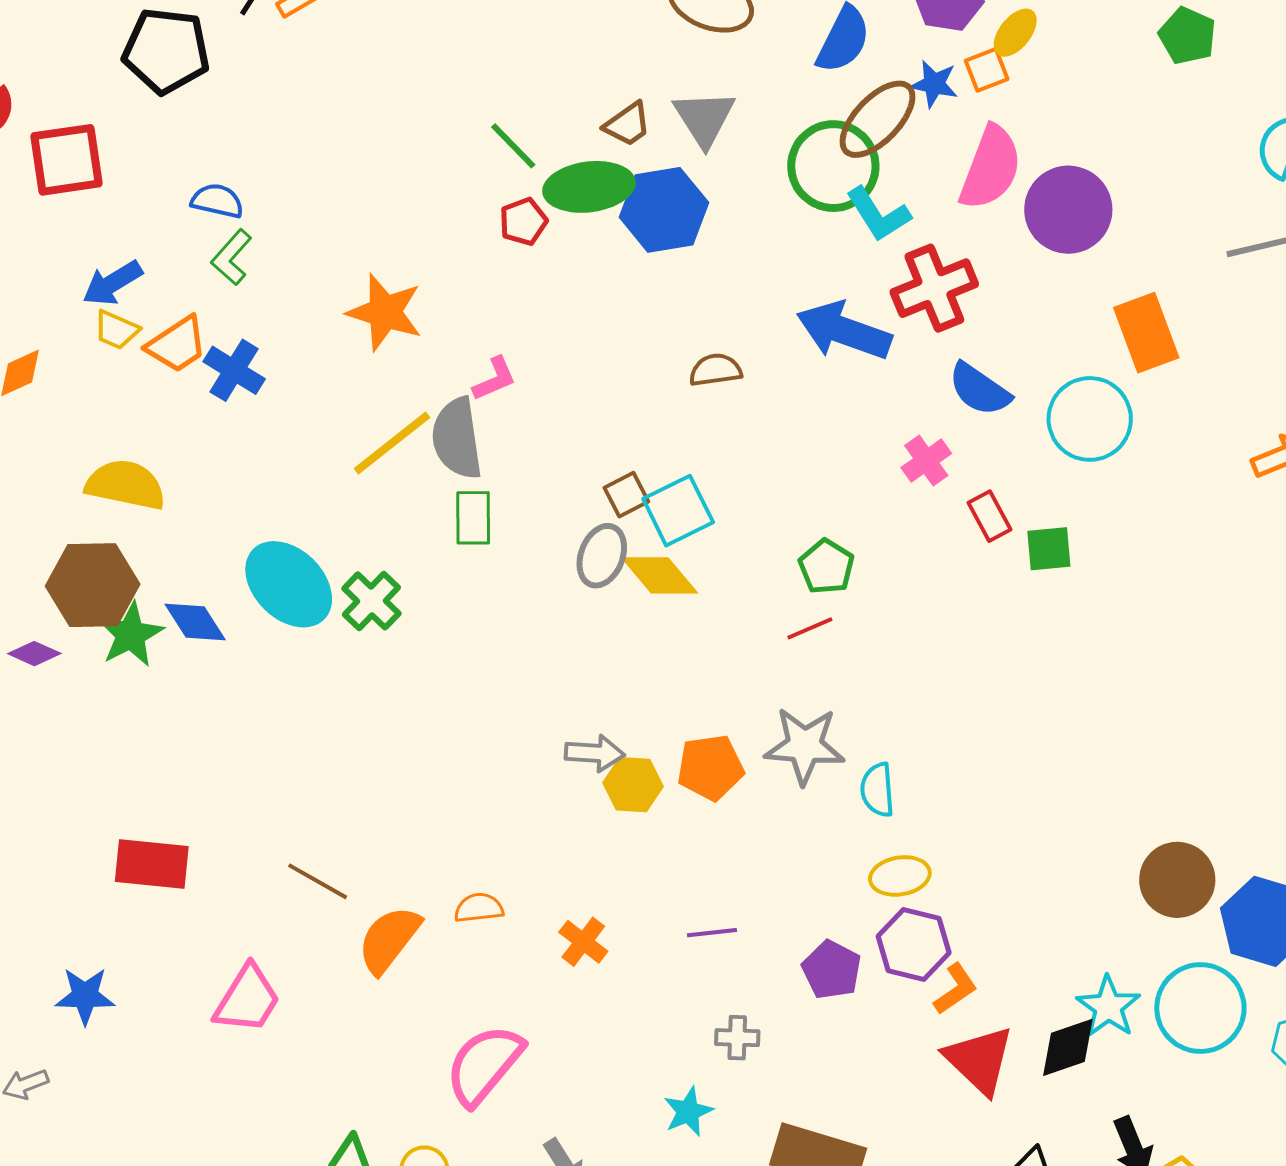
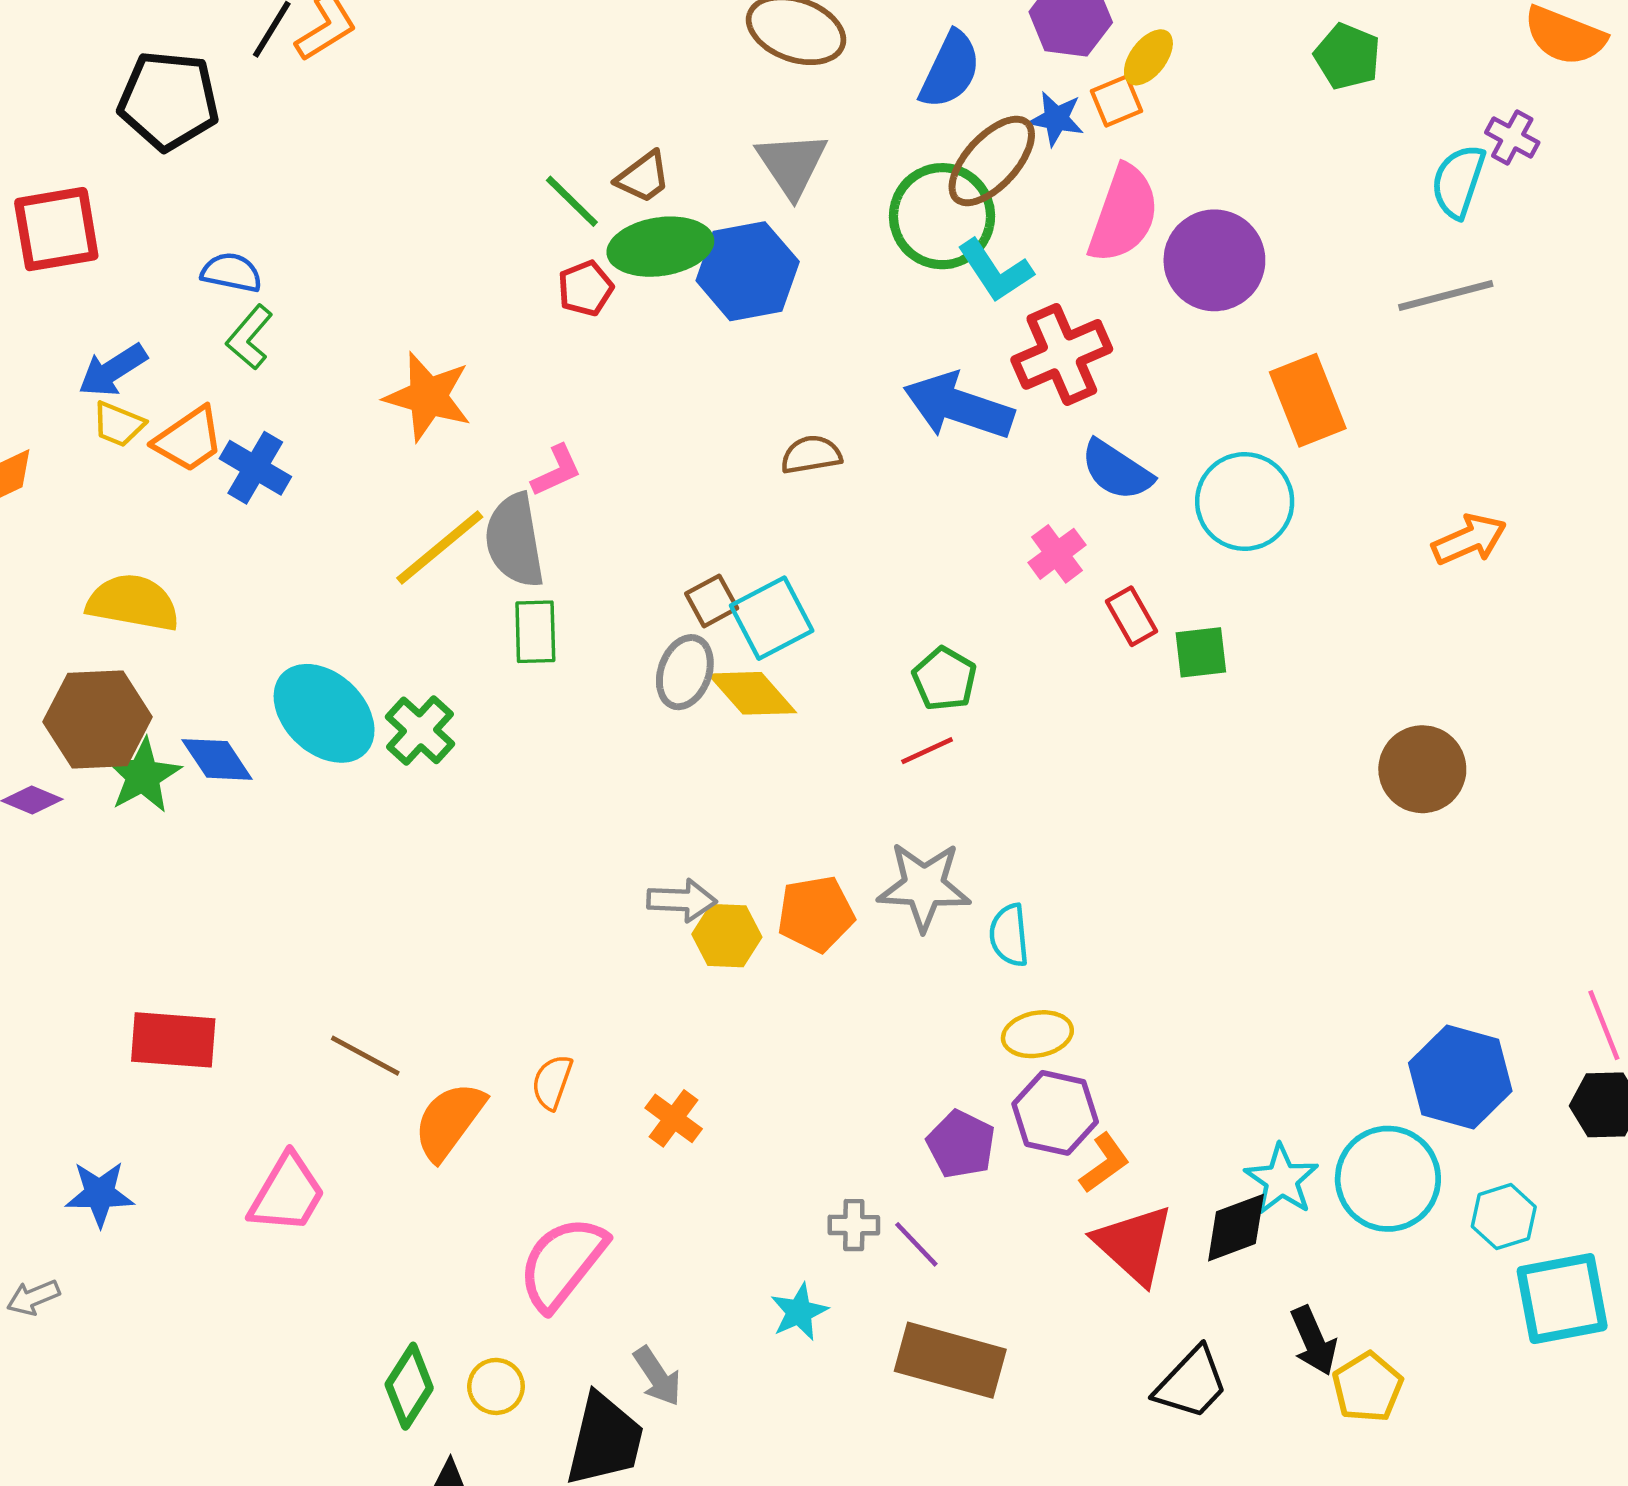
brown trapezoid: (628, 124) -> (643, 177), moved
brown circle: (1177, 880) -> (1422, 769), moved
orange semicircle: (479, 908) -> (552, 1082), turned -63
purple line: (712, 933) -> (916, 1244), moved, turned 54

